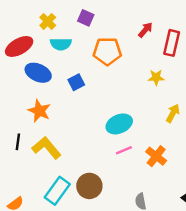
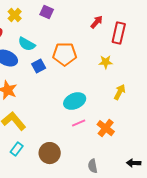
cyan semicircle: (61, 44) -> (27, 44), moved, turned 30
orange pentagon: (107, 51) -> (65, 54), moved
cyan rectangle: (57, 191) -> (17, 149), moved, size x0.6

